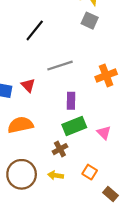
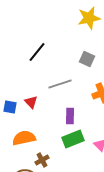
gray square: (90, 21) -> (87, 59), moved
brown cross: (60, 149) -> (42, 160), moved

